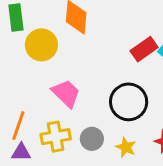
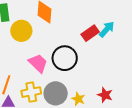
black circle: (129, 102) -> (65, 58), moved
gray circle: (92, 139) -> (56, 93), size x1.5

